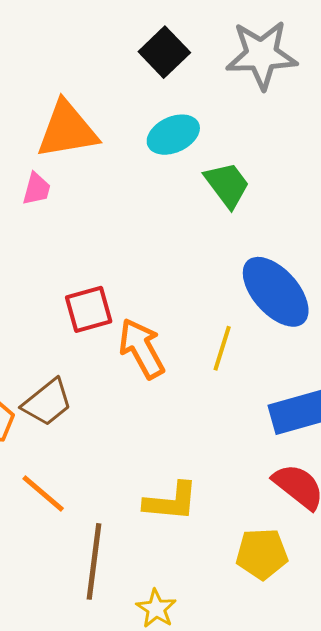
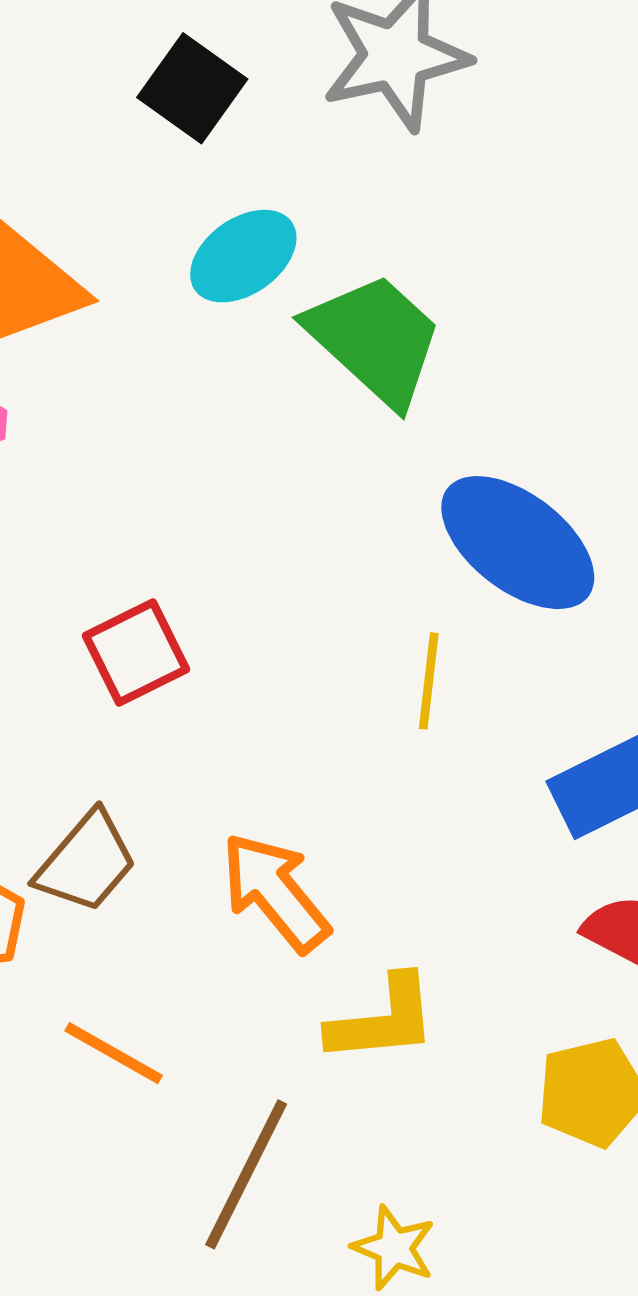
green trapezoid: (227, 185) -> (375, 339), size x1.4
orange arrow: (142, 348) -> (275, 892), moved
brown line: (94, 561) -> (246, 1174), turned 30

